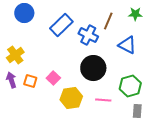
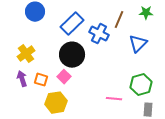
blue triangle: (127, 45) -> (138, 44), turned 48
black circle: (93, 68) -> (72, 55), moved
yellow hexagon: (71, 98) -> (56, 103), moved

